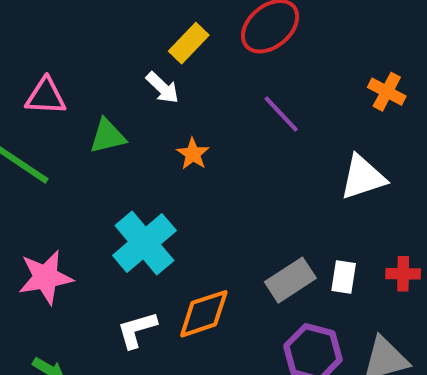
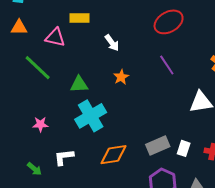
yellow rectangle: (189, 43) -> (79, 18), moved, turned 36
green triangle: (108, 136) -> (79, 84), moved
pink star: (46, 277) -> (40, 124), size x0.6
white L-shape: (137, 330) -> (64, 157), moved

